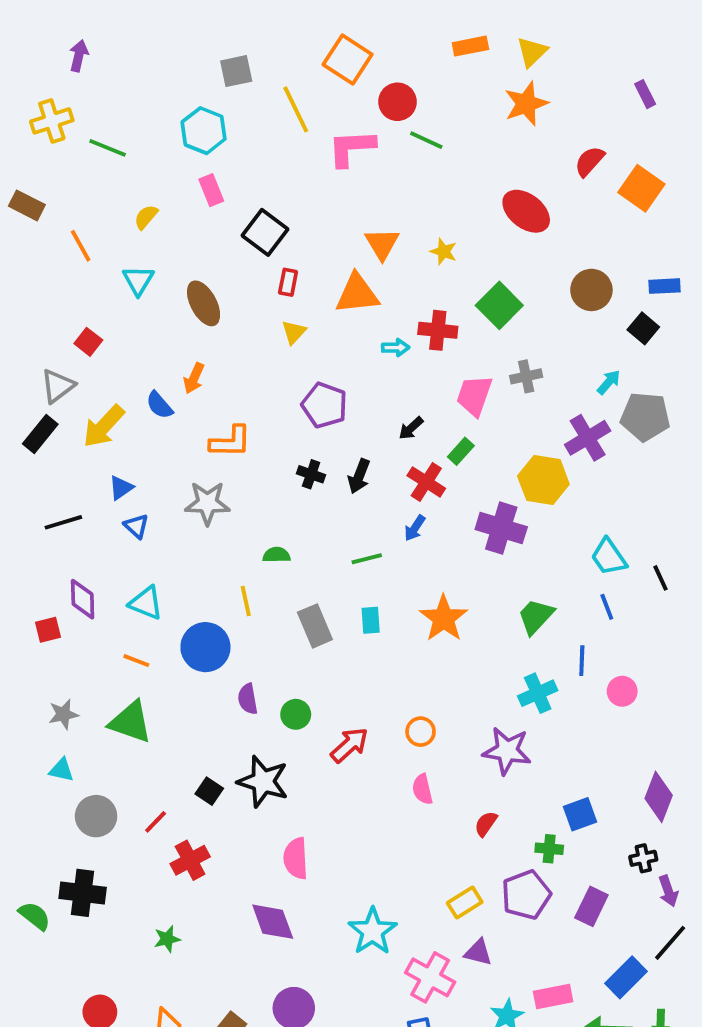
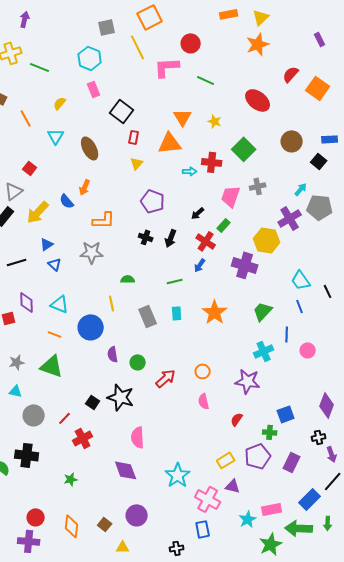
orange square: (348, 60) -> (150, 17), moved, turned 30
green line: (426, 140) -> (206, 80), moved

